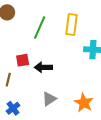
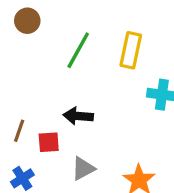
red square: (23, 60) -> (49, 142), moved

